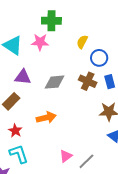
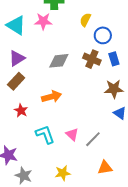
purple triangle: (23, 77) -> (17, 58), moved, turned -36
cyan L-shape: (19, 154) -> (45, 134), moved
pink triangle: (66, 156) -> (72, 134), turned -40

